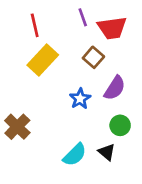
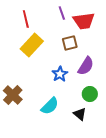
brown square: (93, 57) -> (70, 43), turned 35
cyan semicircle: (75, 155) -> (50, 106), moved

